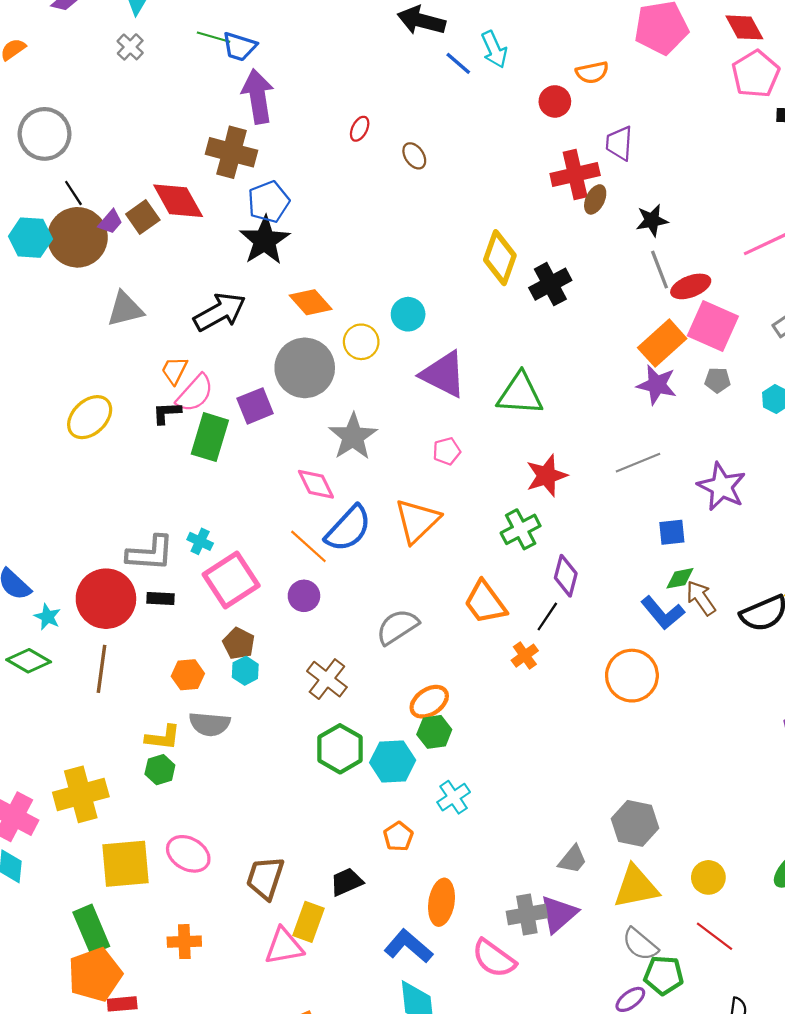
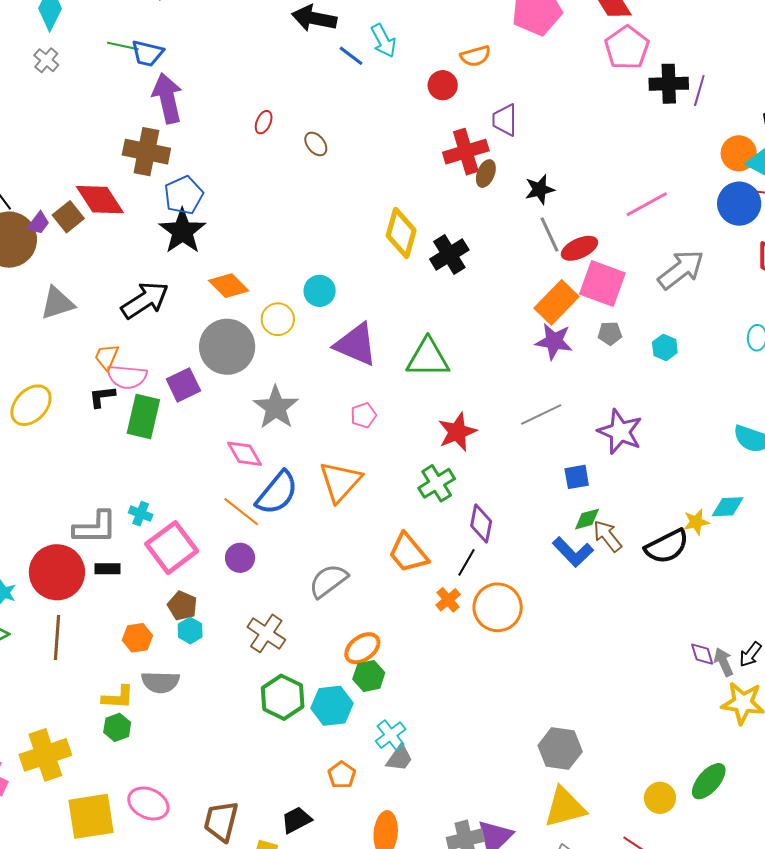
pink semicircle: (195, 393) -> (127, 377), turned 57
orange circle: (632, 676) -> (498, 607), moved
gray trapezoid: (573, 859) -> (400, 758), moved
yellow circle: (708, 877) -> (660, 798), moved

